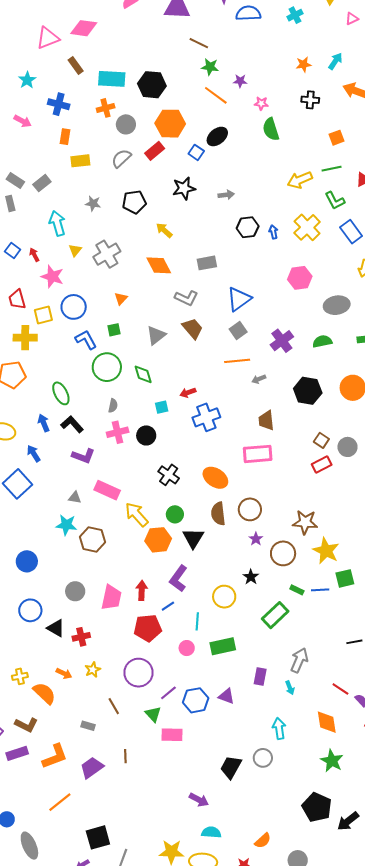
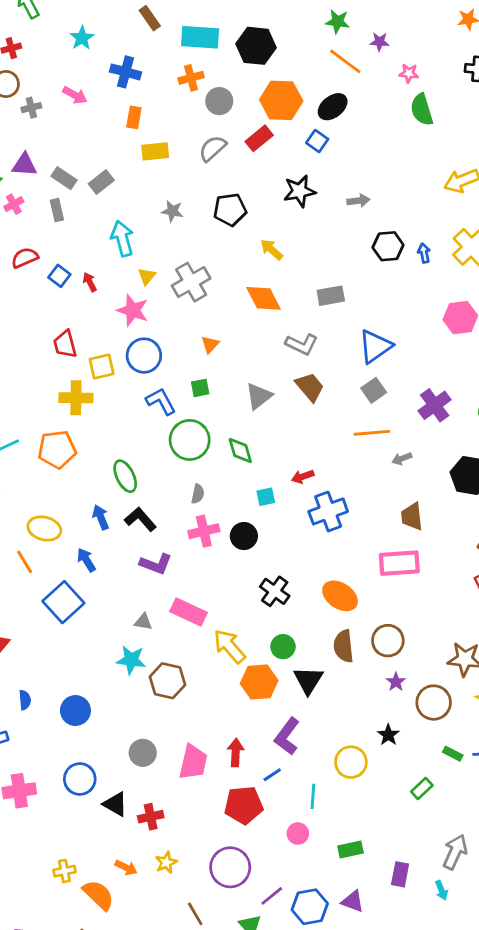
black ellipse: (217, 136) -> (333, 107), moved
pink star: (52, 277) -> (133, 310), moved
green rectangle: (275, 615) -> (422, 789), size x0.6
green rectangle: (223, 646) -> (351, 849), moved, size x0.7

